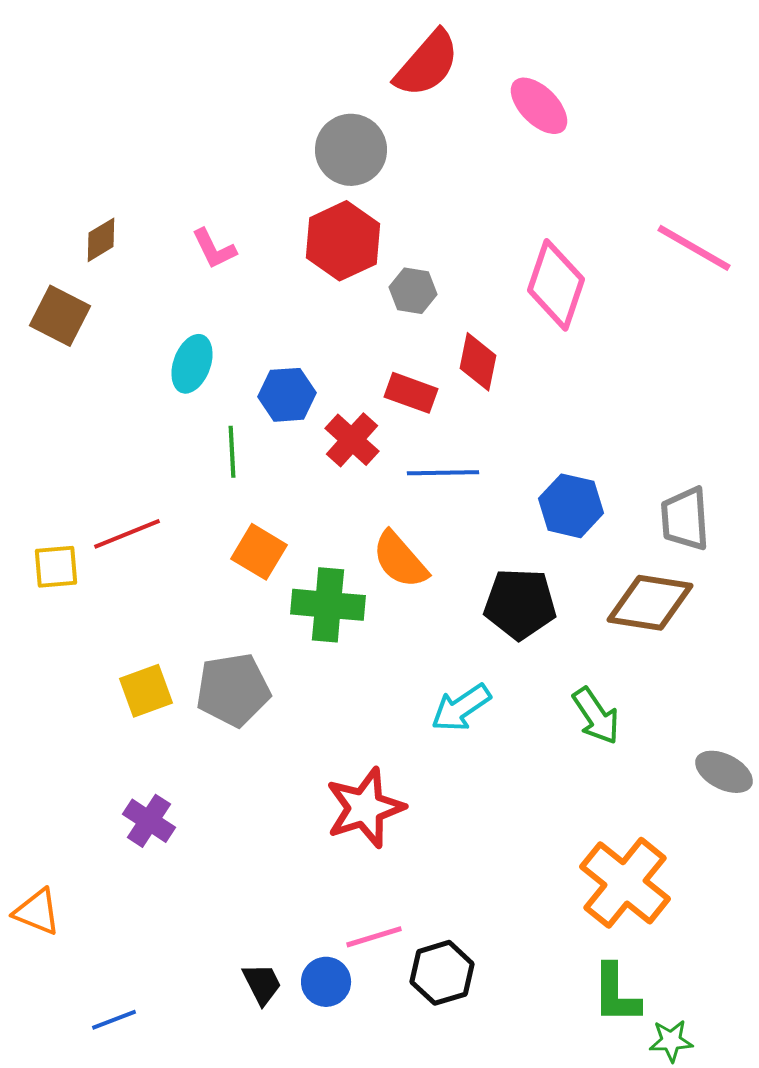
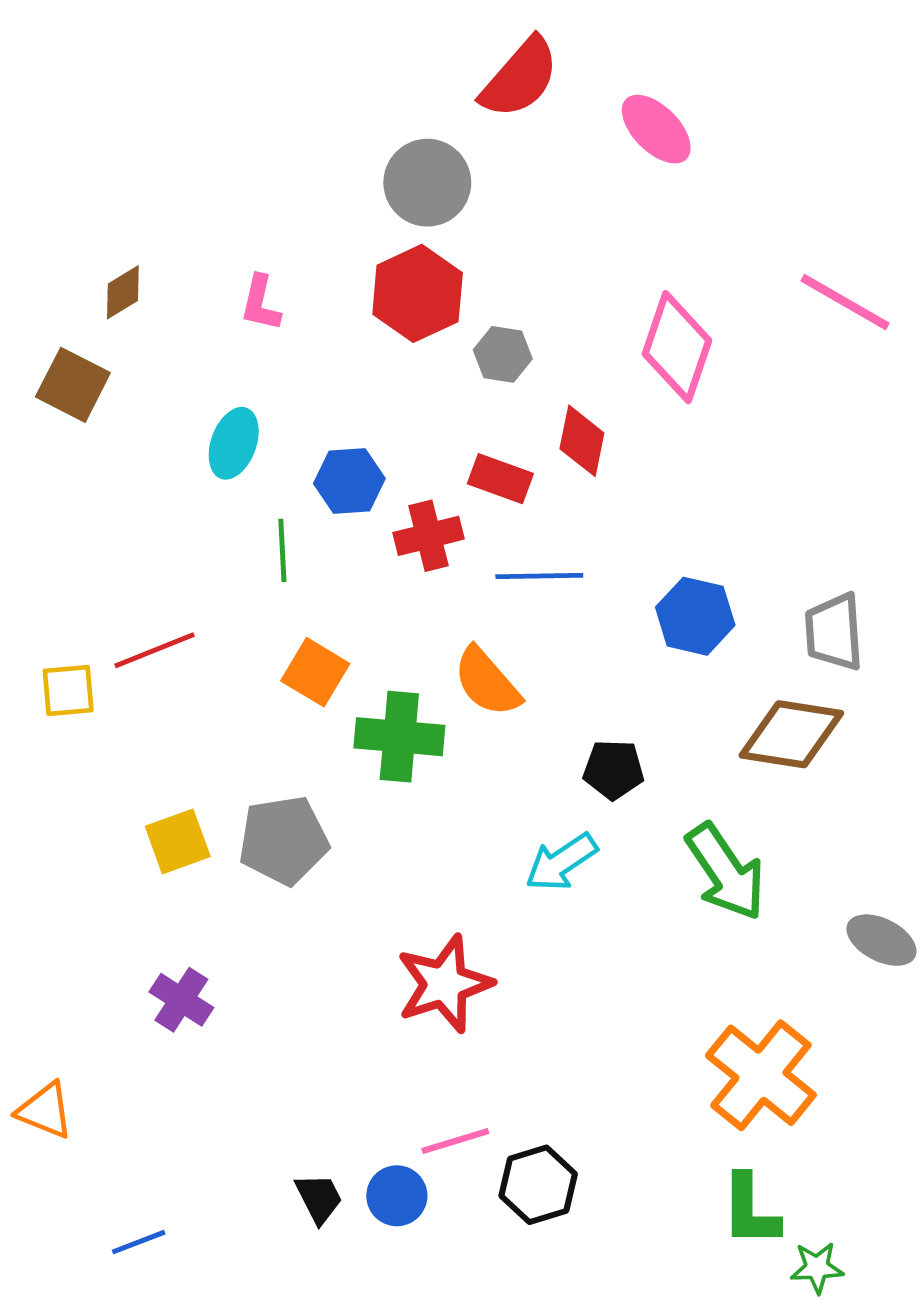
pink L-shape: (214, 249) -> (260, 303), turned 39
red cross: (352, 440) -> (429, 536), turned 34
black pentagon: (520, 604) -> (614, 770), moved, size x0.7
green arrow: (596, 716) -> (726, 872), size x1.4

